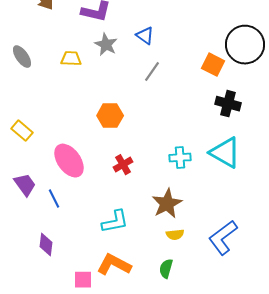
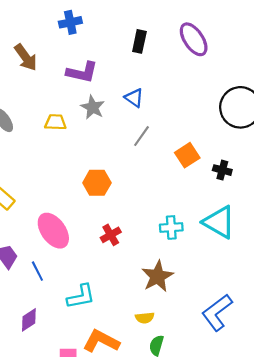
orange square: (213, 65) -> (187, 155), moved, turned 30
black cross: (228, 104) -> (222, 170), size x0.7
cyan L-shape: (115, 222) -> (81, 297), moved
yellow semicircle: (175, 235) -> (145, 318), moved
purple diamond: (46, 245) -> (29, 320), turned 50

